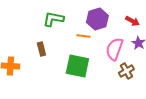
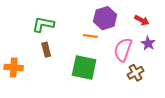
green L-shape: (53, 19) -> (43, 24), moved

